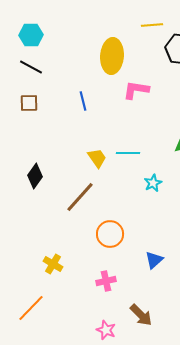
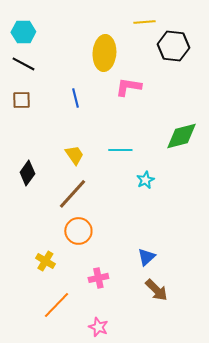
yellow trapezoid: (97, 158) -> (74, 155), moved
orange circle: (110, 234) -> (78, 231), moved
orange line: (31, 308) -> (56, 305), moved
brown arrow: (141, 315) -> (156, 290), moved

